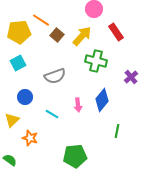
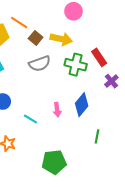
red rectangle: (116, 32) -> (99, 57), moved
yellow arrow: (82, 36) -> (61, 39), turned 60
gray semicircle: (55, 76) -> (40, 64), moved

